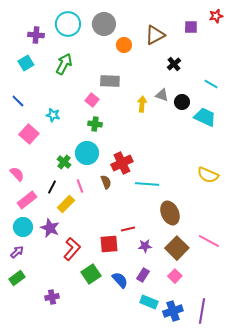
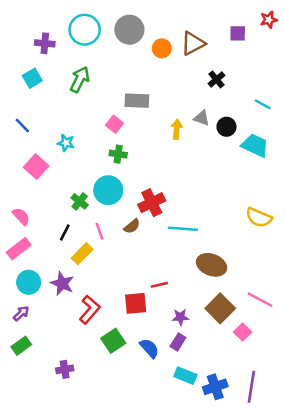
orange circle: (124, 45) -> (162, 48), moved
brown semicircle: (106, 182) -> (132, 226), turned 72
pink rectangle: (27, 200) -> (19, 249), moved
brown ellipse: (170, 213) -> (212, 265), turned -45
purple star: (145, 246) -> (180, 317), moved
pink square: (175, 276) -> (243, 332), moved

